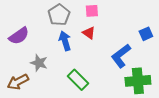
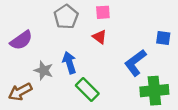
blue square: (146, 34) -> (163, 38), turned 32
blue arrow: (65, 41) -> (69, 63), moved

